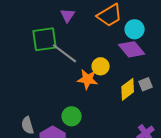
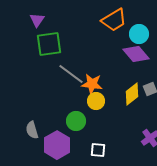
purple triangle: (68, 15) -> (37, 20), moved
gray line: (65, 53) -> (71, 74), moved
yellow circle: (101, 66) -> (96, 101), moved

